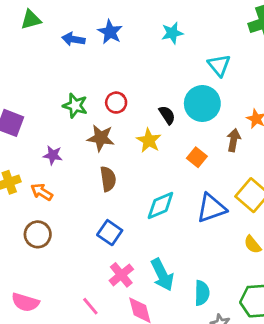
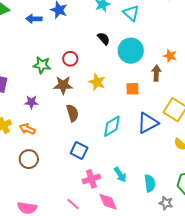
cyan triangle: (219, 65) -> (131, 13), moved
black semicircle: (167, 115) -> (104, 39), moved
orange square: (197, 157) -> (132, 89), turned -32
pink cross: (121, 275) -> (91, 179), turned 30
cyan arrow: (162, 275) -> (120, 175), size x0.7

